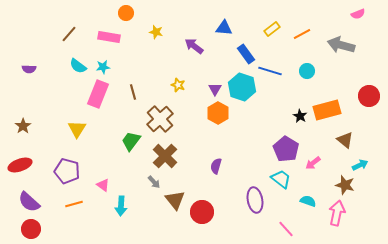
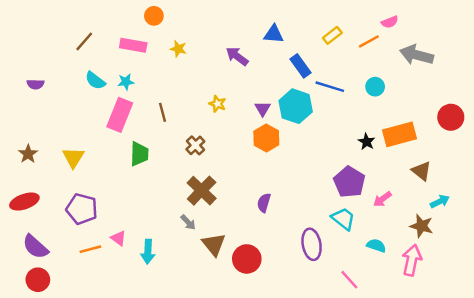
pink semicircle: (358, 14) -> (390, 22), moved
yellow star: (156, 32) -> (178, 49), moved
brown cross: (160, 119) -> (195, 145), size x0.6
yellow triangle: (77, 129) -> (73, 158), moved
green trapezoid: (131, 141) -> (139, 154), moved, turned 145
pink triangle: (103, 185) -> (118, 238), moved

